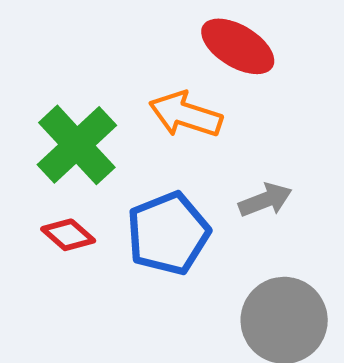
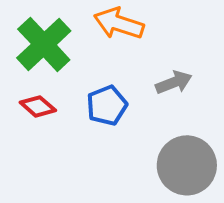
blue pentagon: (168, 233) -> (107, 105), size x0.7

